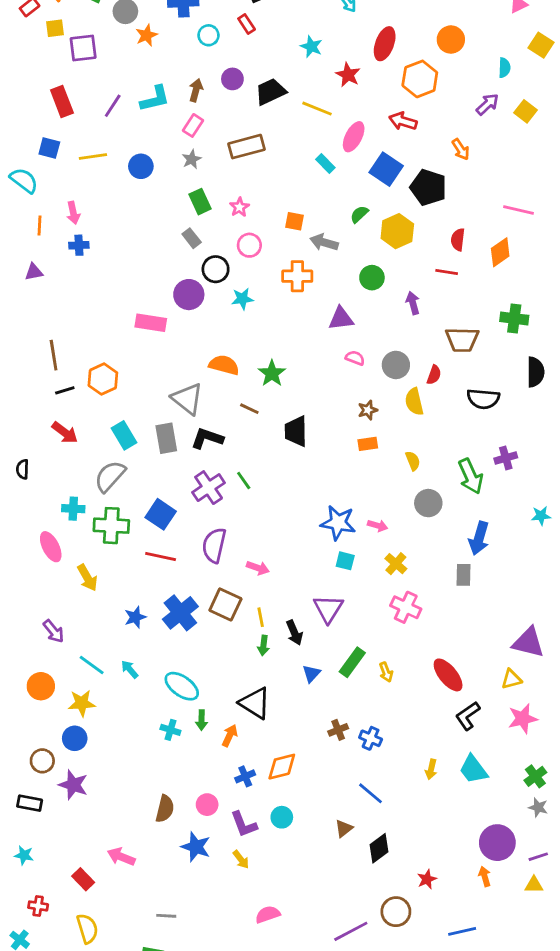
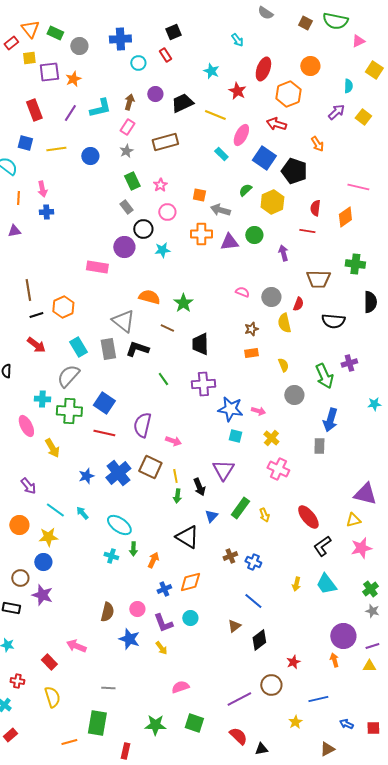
orange star: (147, 35) -> (73, 79), moved
purple triangle: (341, 318) -> (229, 242), moved
purple cross: (209, 488) -> (203, 384), moved, turned 30
black triangle: (255, 703) -> (187, 537), moved

